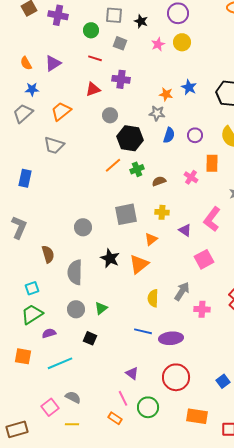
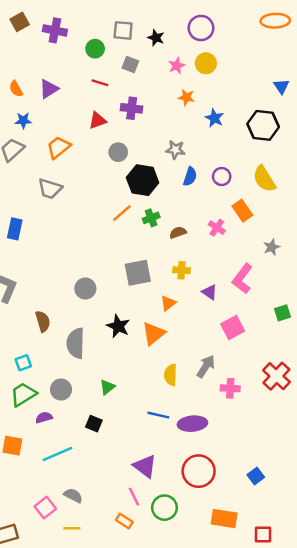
orange star: (166, 94) -> (186, 97), moved
orange rectangle: (212, 163) -> (242, 211), turned -36
gray circle: (76, 309) -> (61, 390), moved
purple triangle: (132, 373) -> (145, 466), size x1.5

